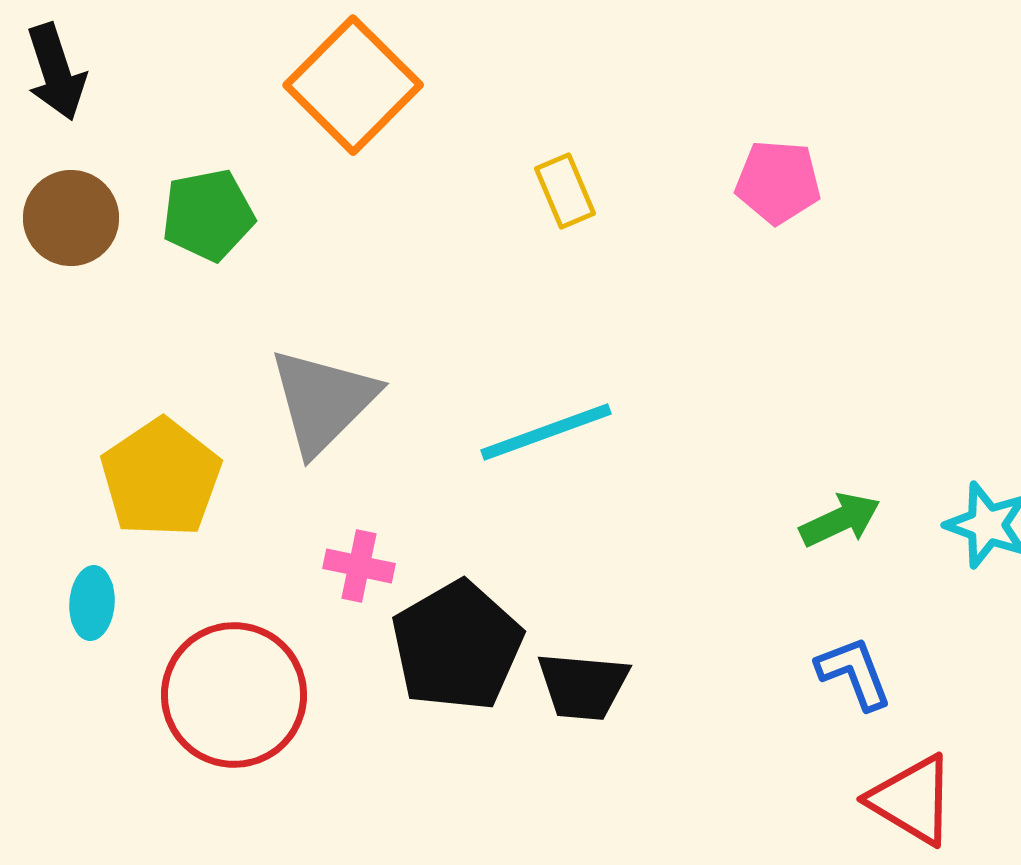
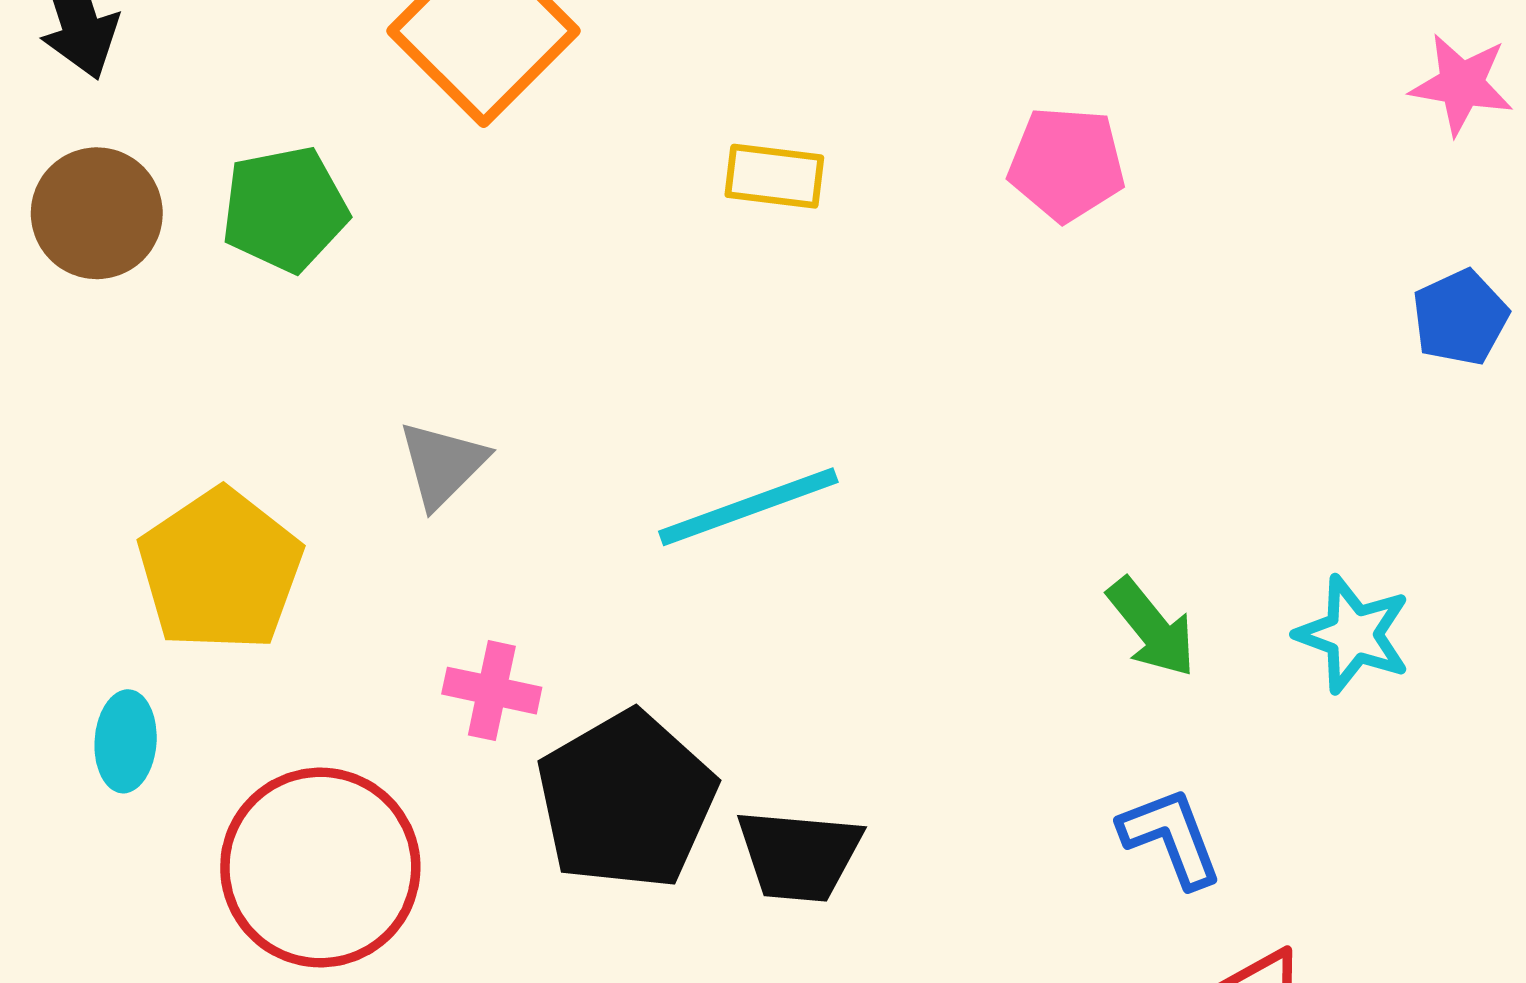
yellow rectangle: (565, 191) -> (774, 176), turned -60
gray triangle: (323, 401) -> (442, 464), size x0.6
green arrow: (840, 520) -> (1152, 627), turned 76

